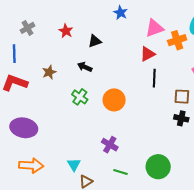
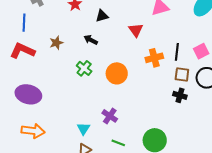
orange cross: (177, 40) -> (154, 58), moved
red triangle: (148, 54) -> (136, 30), moved, turned -42
black line: (154, 78) -> (177, 52), moved
cyan triangle: (74, 164) -> (83, 129), moved

